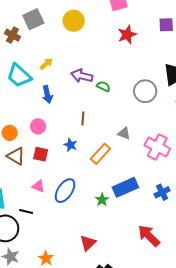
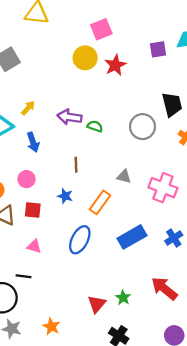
yellow circle: (74, 21) -> (85, 58), moved
blue ellipse: (65, 191) -> (80, 240), moved
green star: (102, 200) -> (123, 298), moved

